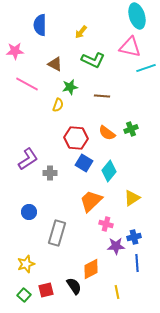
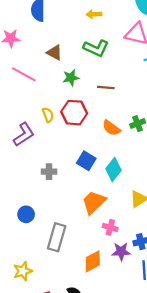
yellow arrow: (81, 32) -> (94, 14), moved, turned 48
yellow semicircle: (58, 105) -> (48, 115), moved, turned -40
red hexagon: (76, 138) -> (74, 113), moved
purple L-shape: (28, 159) -> (24, 134), moved
orange diamond: (91, 269) -> (93, 261), moved

